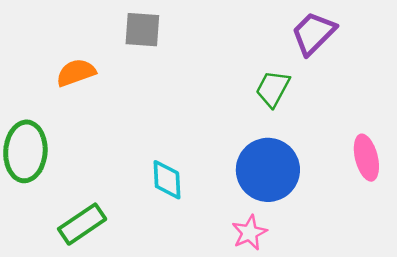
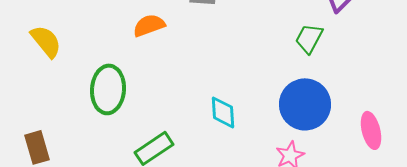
pink ellipse: (366, 158) -> (371, 130), moved

